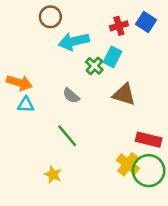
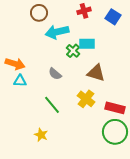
red cross: (119, 26) -> (84, 11), moved
cyan rectangle: (112, 57) -> (87, 44), turned 63
yellow cross: (128, 164) -> (86, 99), moved

